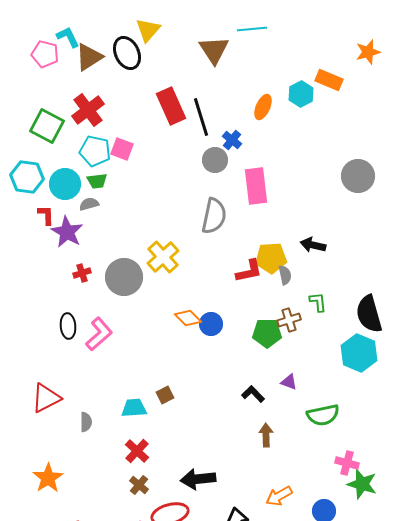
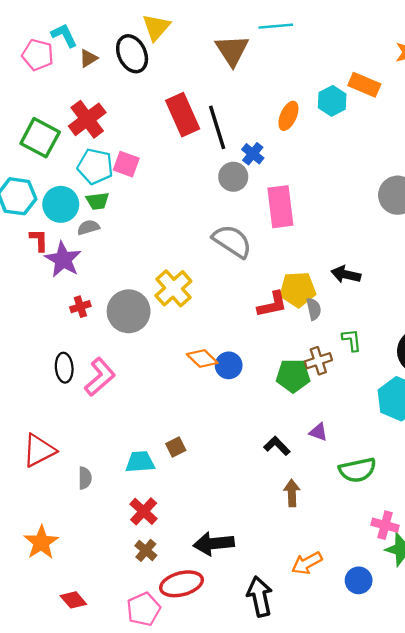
brown triangle: (89, 57) -> (88, 58), size x0.6
gray semicircle: (214, 216) -> (232, 241), turned -69

